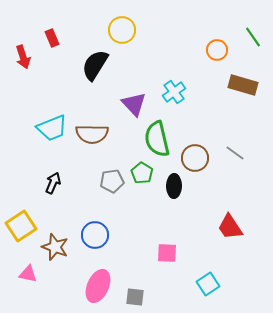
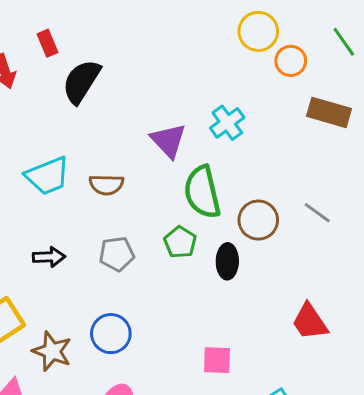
yellow circle: (122, 30) -> (258, 31), moved
black semicircle: (95, 65) -> (81, 82), moved
brown semicircle: (92, 134) -> (106, 185), size x0.7
gray pentagon: (112, 181) -> (117, 254), moved
black arrow: (53, 183) -> (49, 257), turned 65

